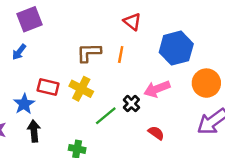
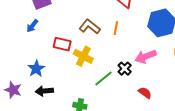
brown L-shape: (89, 53) -> (90, 27), turned 40
red rectangle: (48, 87) -> (62, 44), moved
black arrow: (34, 131) -> (44, 91), turned -90

